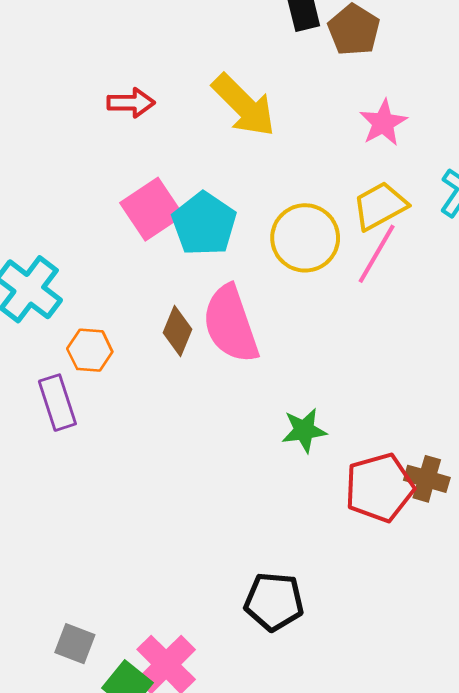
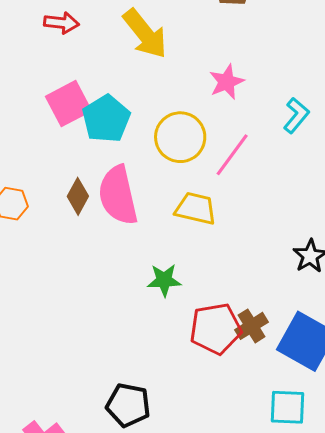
pink star: (383, 123) -> (227, 82), moved
yellow trapezoid: (380, 206) -> (196, 209), moved, turned 36
brown cross: (427, 479) -> (252, 326), turned 36

